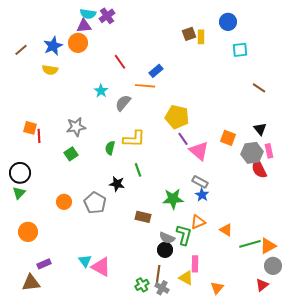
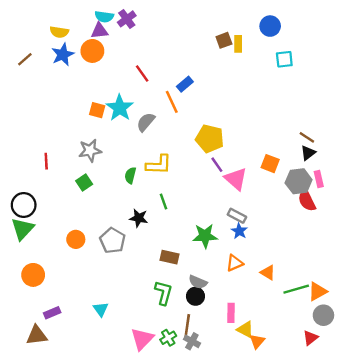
yellow semicircle: (50, 70) -> (59, 32), moved
orange line: (145, 86) -> (172, 102), turned 60
brown line: (259, 88) -> (307, 137), moved
cyan star: (101, 91) -> (120, 108), size x1.6
orange square: (30, 128) -> (97, 110), moved
black triangle: (260, 129) -> (308, 153), turned 32
green triangle: (19, 193) -> (22, 229), size x1.5
green L-shape: (184, 235) -> (163, 293), moved
pink triangle: (101, 267) -> (142, 339), moved, turned 45
yellow triangle: (186, 278) -> (245, 329), moved

